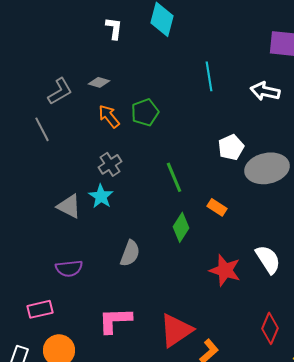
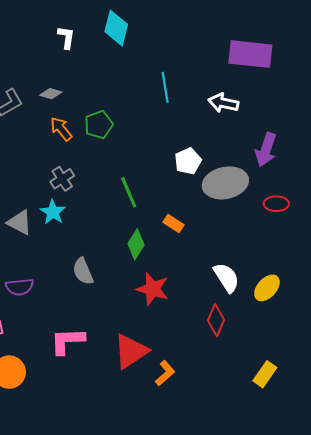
gray semicircle: (130, 253) -> (83, 271), turned 136
red star: (225, 270) -> (153, 289), moved
red diamond: (270, 328) -> (216, 320), moved

